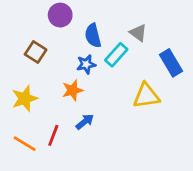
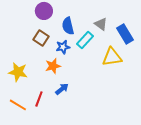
brown square: (36, 52) -> (41, 38), moved
blue rectangle: (171, 63) -> (125, 34), moved
yellow triangle: (146, 96) -> (112, 57), moved
yellow star: (25, 98) -> (18, 72), turned 30

